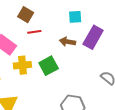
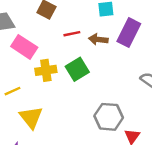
red line: (34, 32) -> (72, 34), moved

